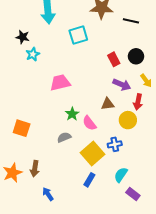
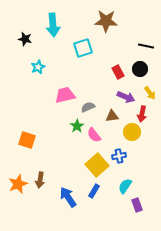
black line: (131, 21) -> (146, 46), moved
black star: (23, 37) -> (25, 39), moved
gray semicircle: (64, 137) -> (88, 107), moved
blue arrow: (48, 194) -> (68, 197), moved, size x1.5
purple rectangle: (133, 194) -> (137, 205), turned 32

